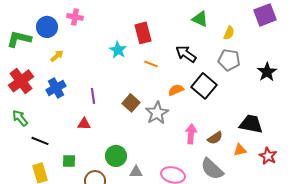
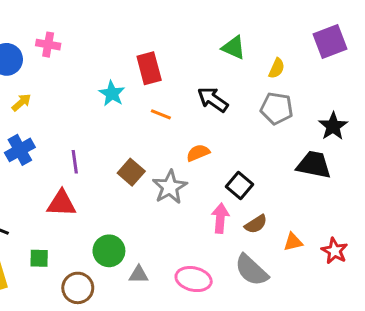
black square: (204, 86) -> (240, 186), moved, size x0.7
red triangle: (84, 124) -> (61, 203), size x1.5
black trapezoid: (251, 124) -> (314, 165), moved

